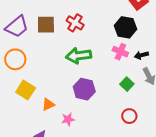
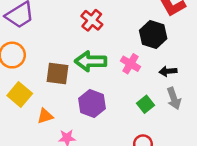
brown square: (46, 25) -> (57, 74), moved
pink cross: (120, 52) -> (130, 64), moved

